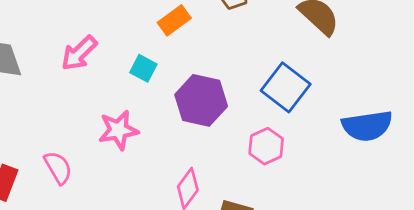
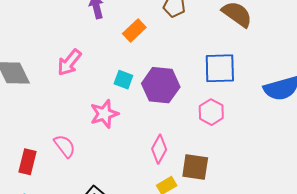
cyan square: (143, 68) -> (123, 80), moved
blue square: (286, 87) -> (220, 68), turned -32

